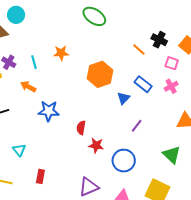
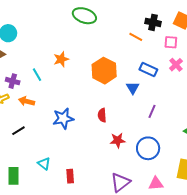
orange arrow: (28, 87) -> (27, 101), moved
red semicircle: (81, 128) -> (102, 115), moved
red rectangle: (40, 176) -> (70, 176), moved

